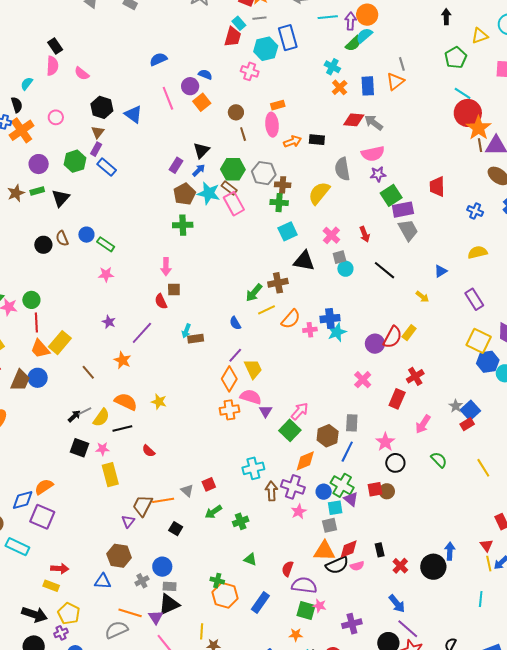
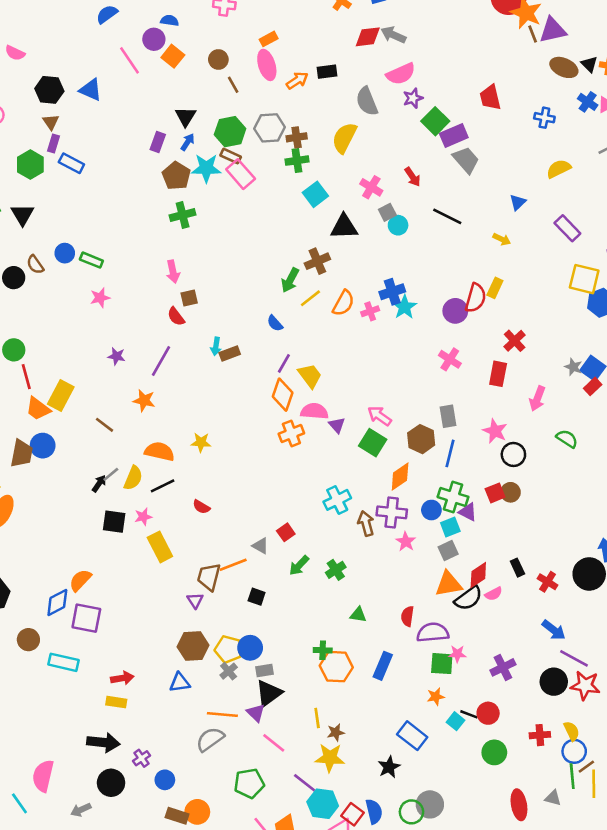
pink arrow: (300, 411) -> (380, 416), turned -84
yellow pentagon: (69, 613) -> (228, 649), moved

